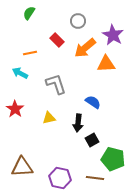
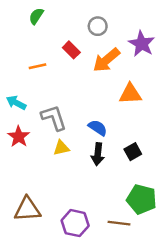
orange triangle: (106, 64) -> (130, 94), moved
cyan arrow: (20, 73) -> (16, 103), moved
gray L-shape: (56, 84) -> (54, 118), moved
blue semicircle: (93, 102) -> (98, 128), moved
black square: (92, 140) -> (133, 152), moved

